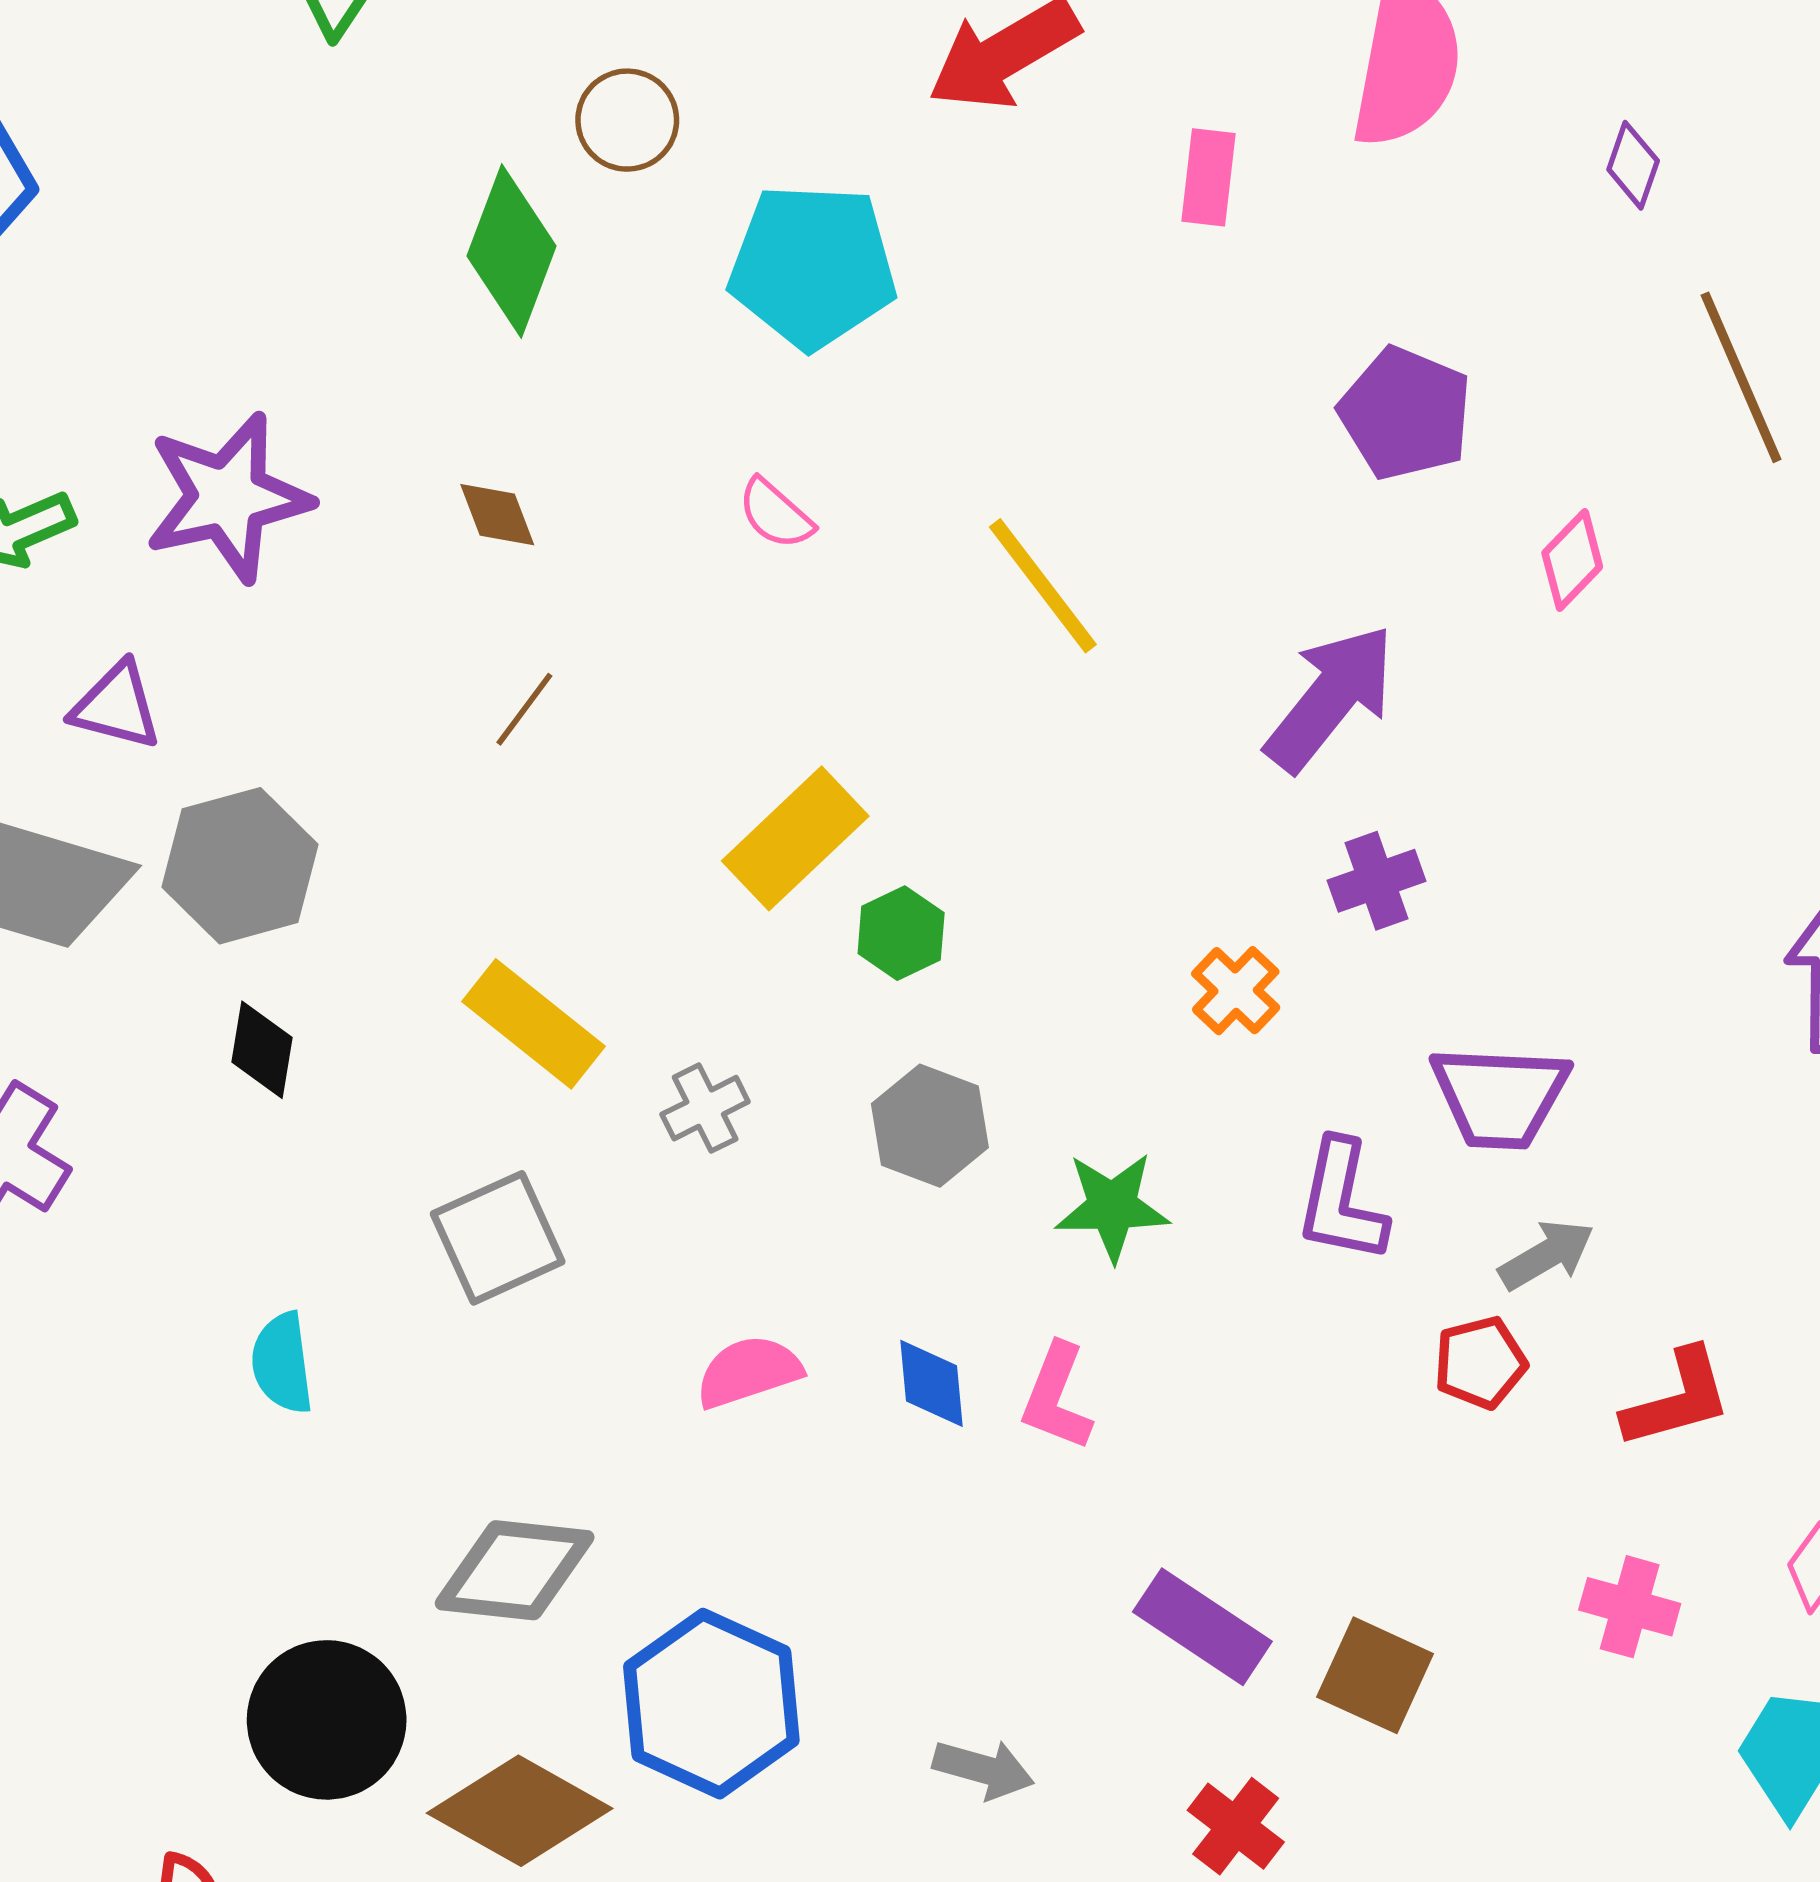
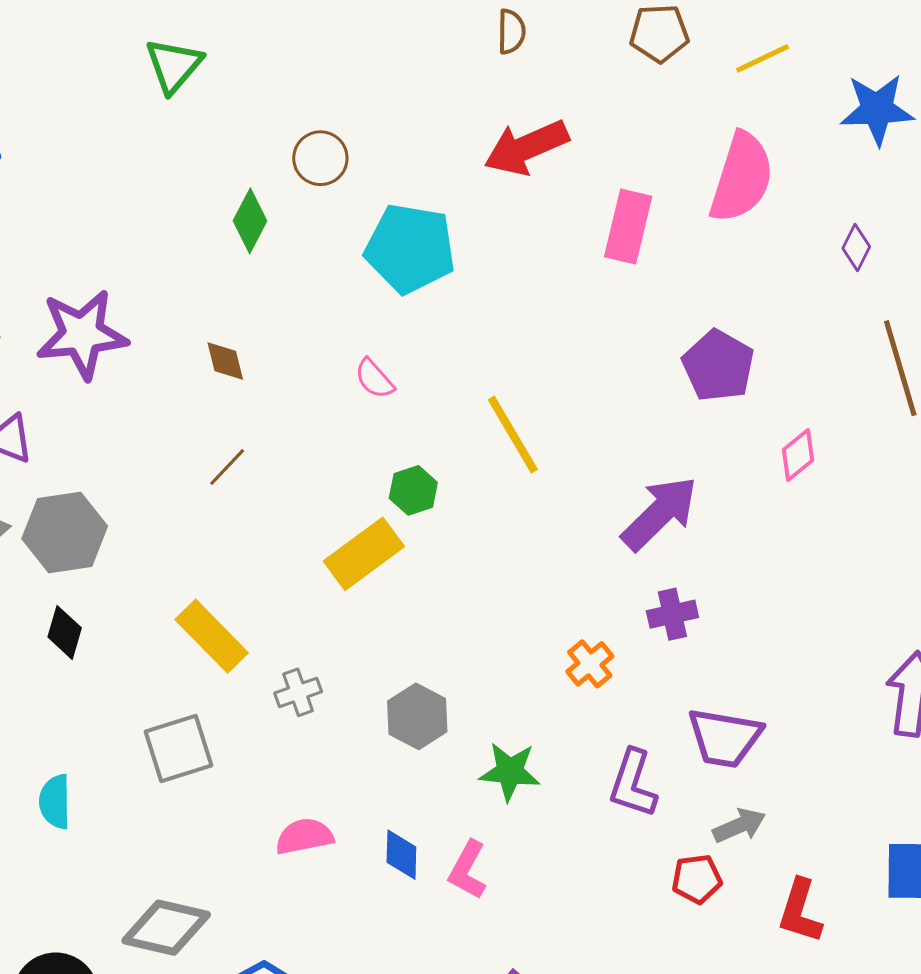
pink rectangle: (1209, 177) -> (628, 227), size x1.4
green diamond: (512, 251) -> (250, 221), size x0.7
green hexagon: (901, 933) -> (413, 490), moved
red L-shape: (1677, 1399) -> (800, 911), turned 116

